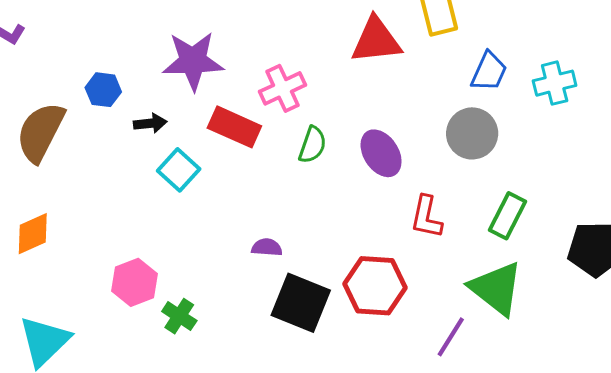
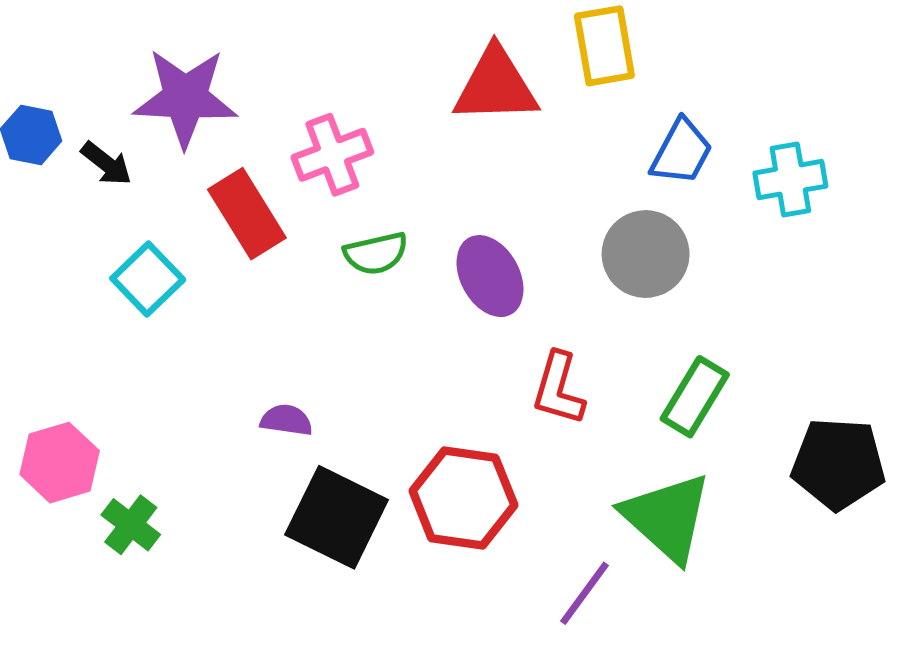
black arrow: (150, 123) -> (106, 163), moved, turned 40
red rectangle: (234, 127) -> (247, 214), turned 30
green semicircle: (312, 145) -> (376, 253), turned 54

